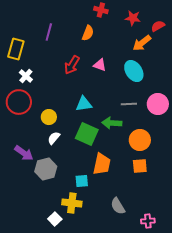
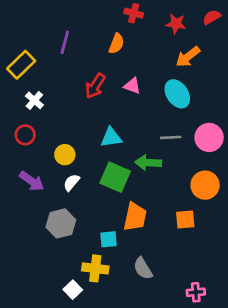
red semicircle: (158, 26) -> (212, 17), moved
yellow rectangle: (16, 49) -> (21, 65), turned 30
red circle: (19, 102) -> (25, 135), size x0.6
orange circle: (140, 140) -> (205, 185), moved
purple arrow: (24, 153) -> (32, 181), moved
gray semicircle: (118, 206) -> (143, 268), moved

